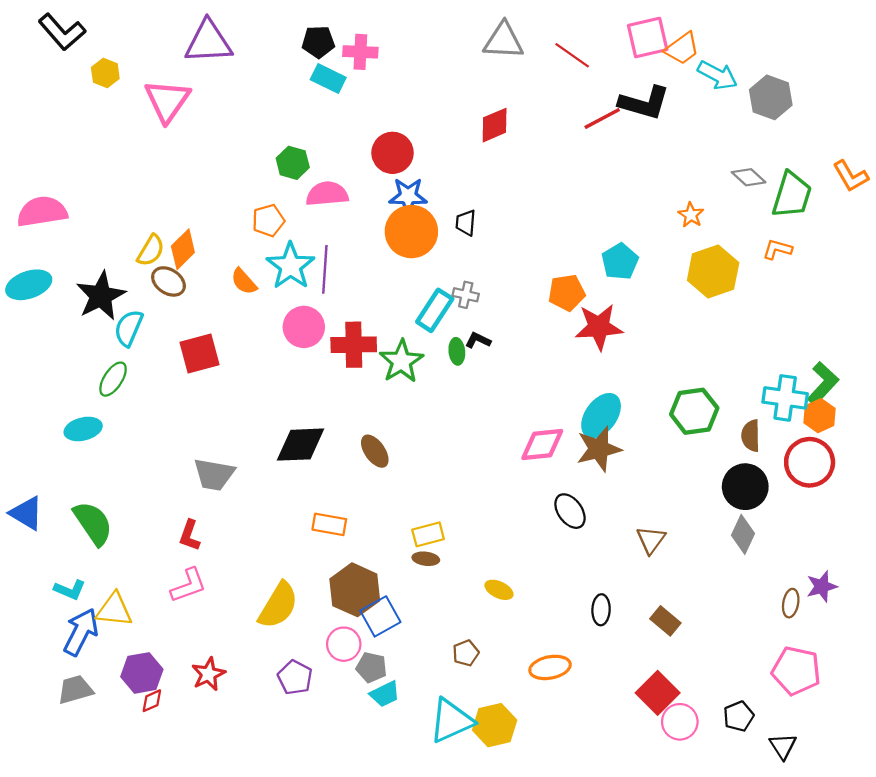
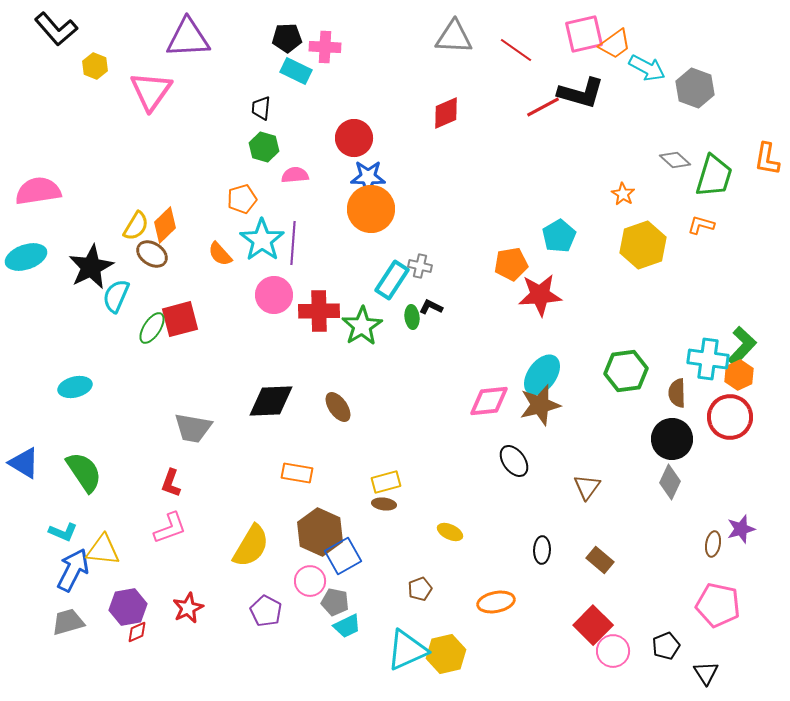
orange L-shape: (851, 176) -> (767, 159), turned 40
pink semicircle: (327, 194) -> (295, 175), size x0.7
black trapezoid: (466, 223) -> (261, 108), moved
green ellipse: (113, 379) -> (152, 328), moved

